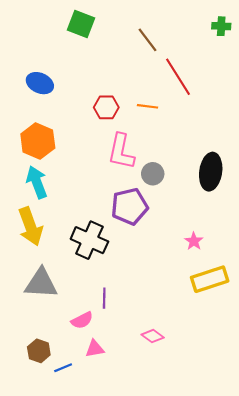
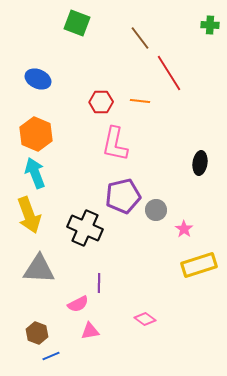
black ellipse: (211, 172) -> (200, 163), size x0.7
gray circle: (153, 174) -> (156, 210), moved
blue line: (63, 368) -> (51, 356), moved

